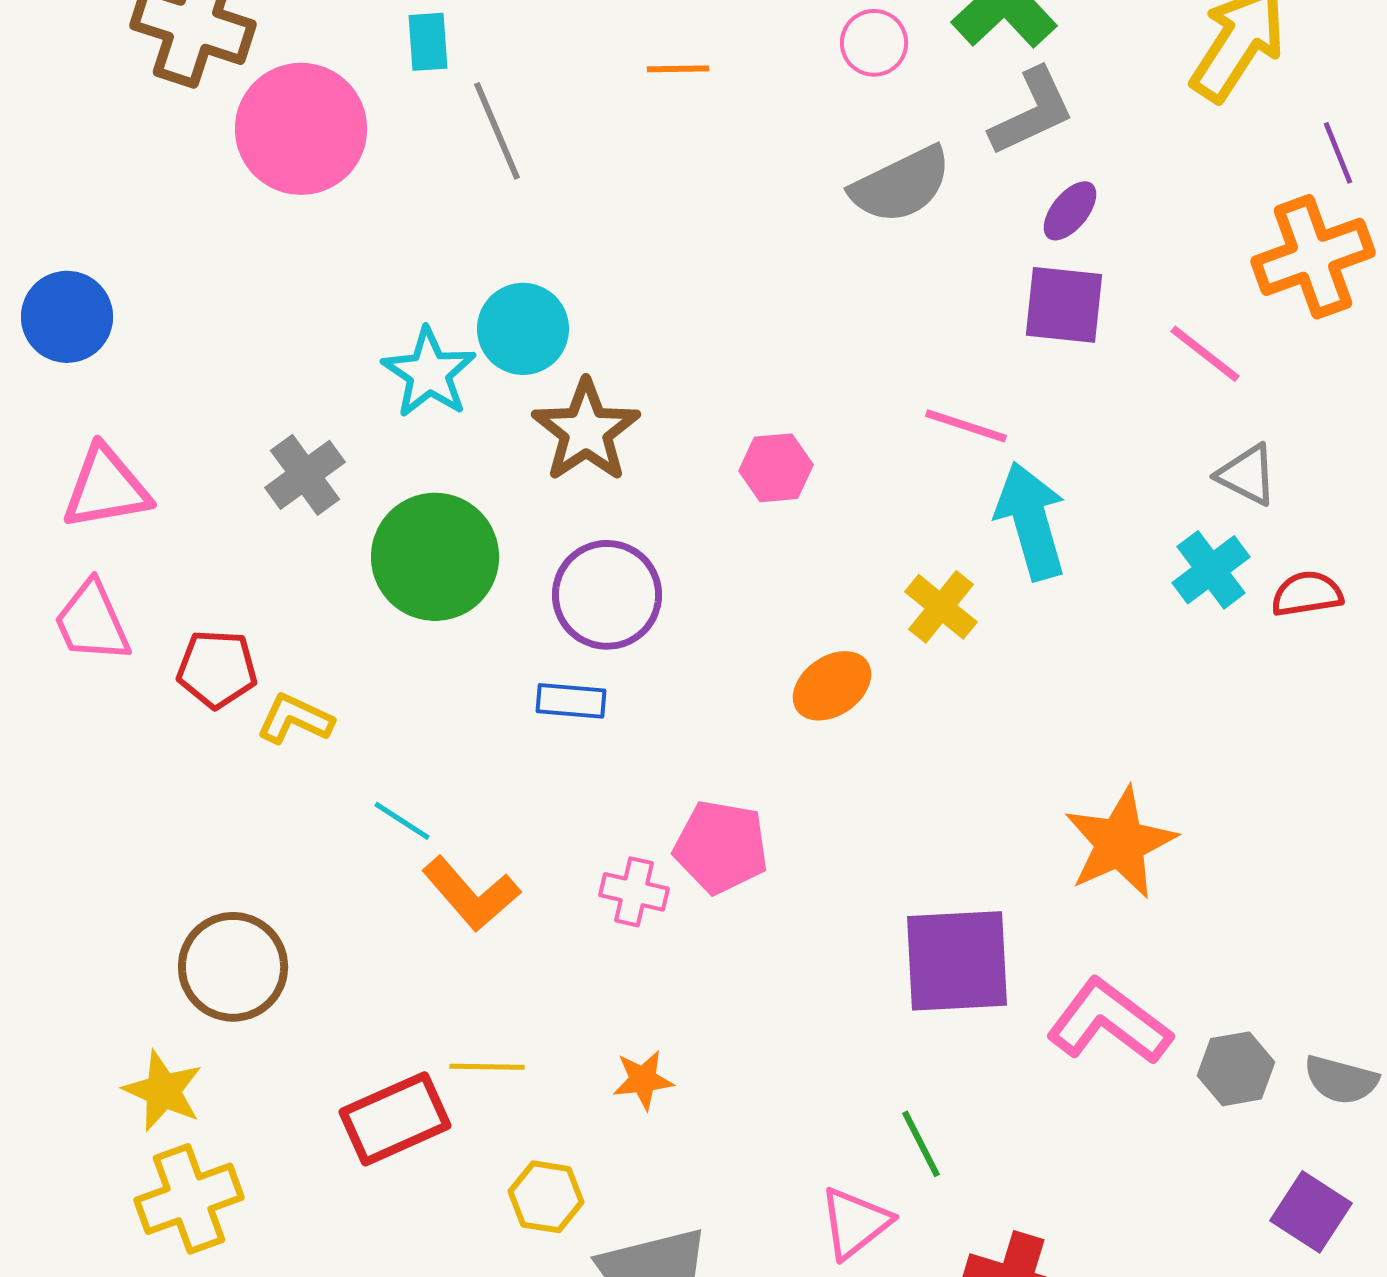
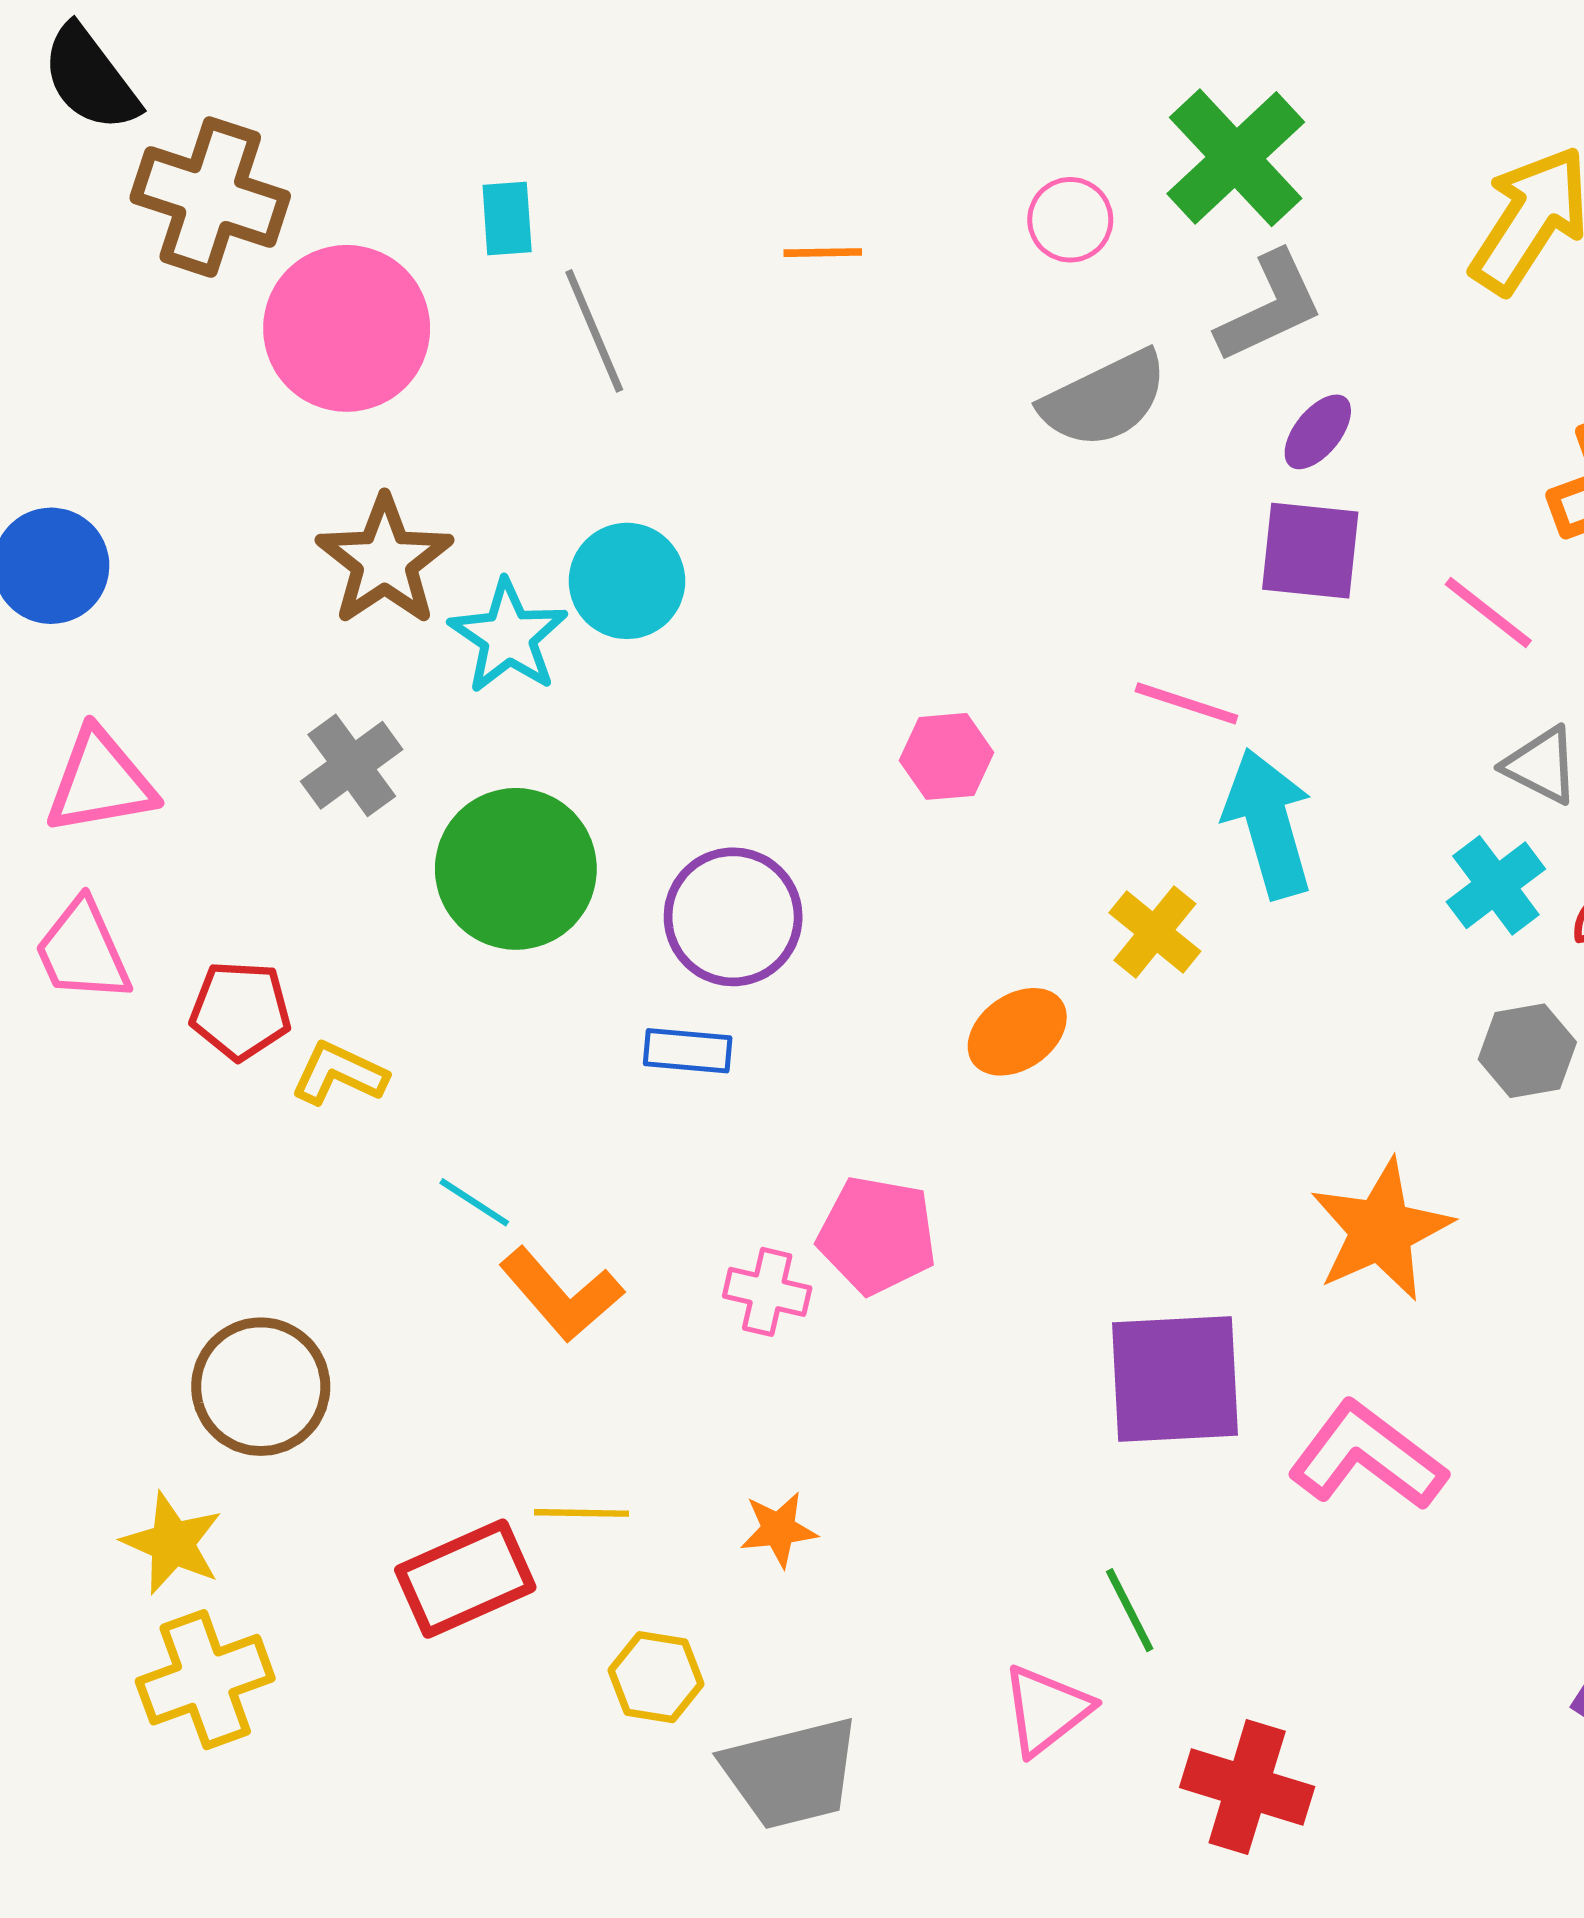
brown star: (586, 431) -> (385, 561), moved
gray hexagon: (1236, 1069) -> (1527, 1051), moved

